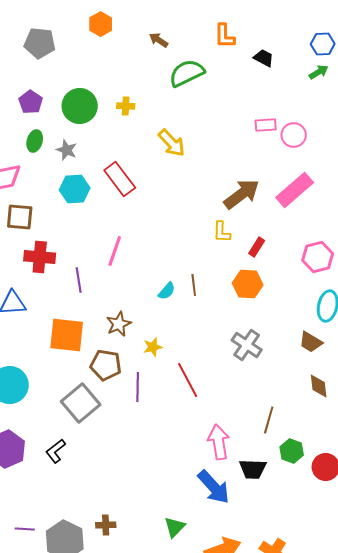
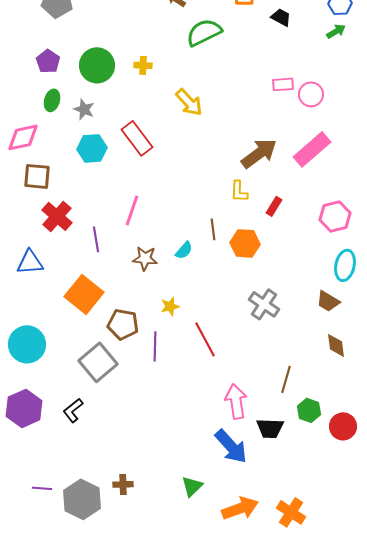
red cross: (40, 257) -> (57, 216), turned 36
orange hexagon: (248, 284) -> (245, 243), moved
brown line: (194, 285) -> (213, 229), moved
brown star: (119, 324) -> (145, 258), moved, turned 30
orange square: (67, 335) -> (84, 294), turned 33

